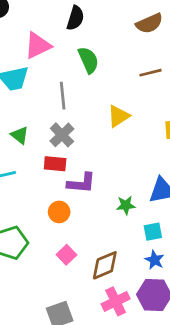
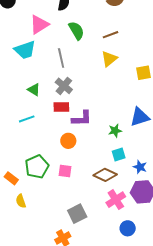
brown line: (150, 73) -> (111, 35), moved
yellow triangle: (118, 116) -> (109, 59), moved
cyan square: (153, 232) -> (119, 155), moved
pink square: (66, 255) -> (65, 171), moved, turned -32
brown diamond: (105, 265) -> (105, 175), turned 55

